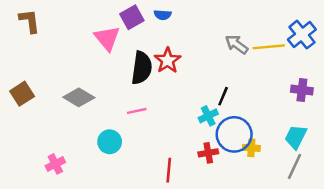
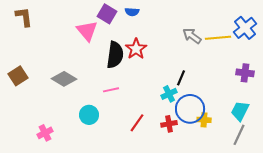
purple square: (132, 17) -> (107, 14), turned -30
red line: (169, 170) -> (137, 123), moved, turned 30

